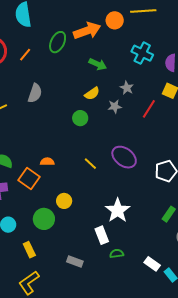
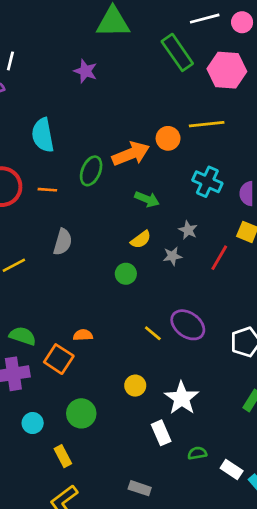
orange line: (25, 55) -> (47, 190), turned 56
yellow line: (90, 164) -> (153, 333), moved
yellow circle: (64, 201) -> (135, 386), moved
green semicircle: (117, 254) -> (197, 453), moved
gray rectangle: (75, 261) -> (140, 488), moved

